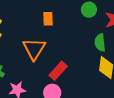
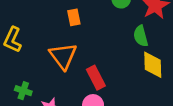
red rectangle: (58, 71) -> (96, 78), turned -60

